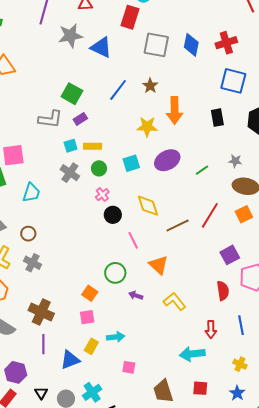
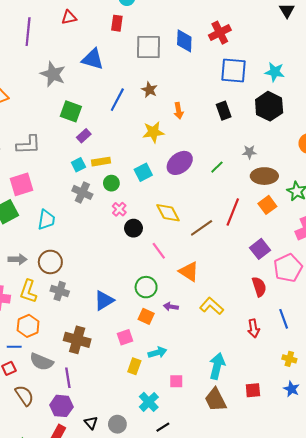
red rectangle: (130, 17) -> (117, 23), size x0.7
gray star: (70, 36) -> (53, 74), moved, turned -30
orange arrow: (175, 110) -> (179, 111), size x0.6
gray L-shape: (50, 119) -> (28, 145), moved
brown circle: (28, 234) -> (50, 262), size x1.5
orange square: (90, 293) -> (146, 316), moved
purple line: (43, 344) -> (68, 378), moved
cyan arrow: (192, 354) -> (217, 366), moved, turned 120
blue triangle: (70, 360) -> (104, 300), moved
cyan cross: (92, 392) -> (149, 402), moved

